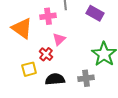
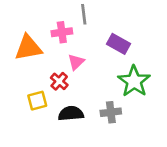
purple rectangle: (95, 13) -> (119, 44), moved
orange triangle: (22, 28) -> (28, 48), turned -45

